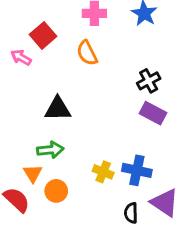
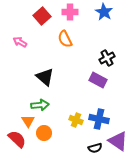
red square: (43, 35) -> (42, 16), moved
black triangle: (58, 109) -> (45, 77), turned 42
purple rectangle: (153, 113) -> (98, 80), moved
black semicircle: (131, 213) -> (95, 148), turned -104

